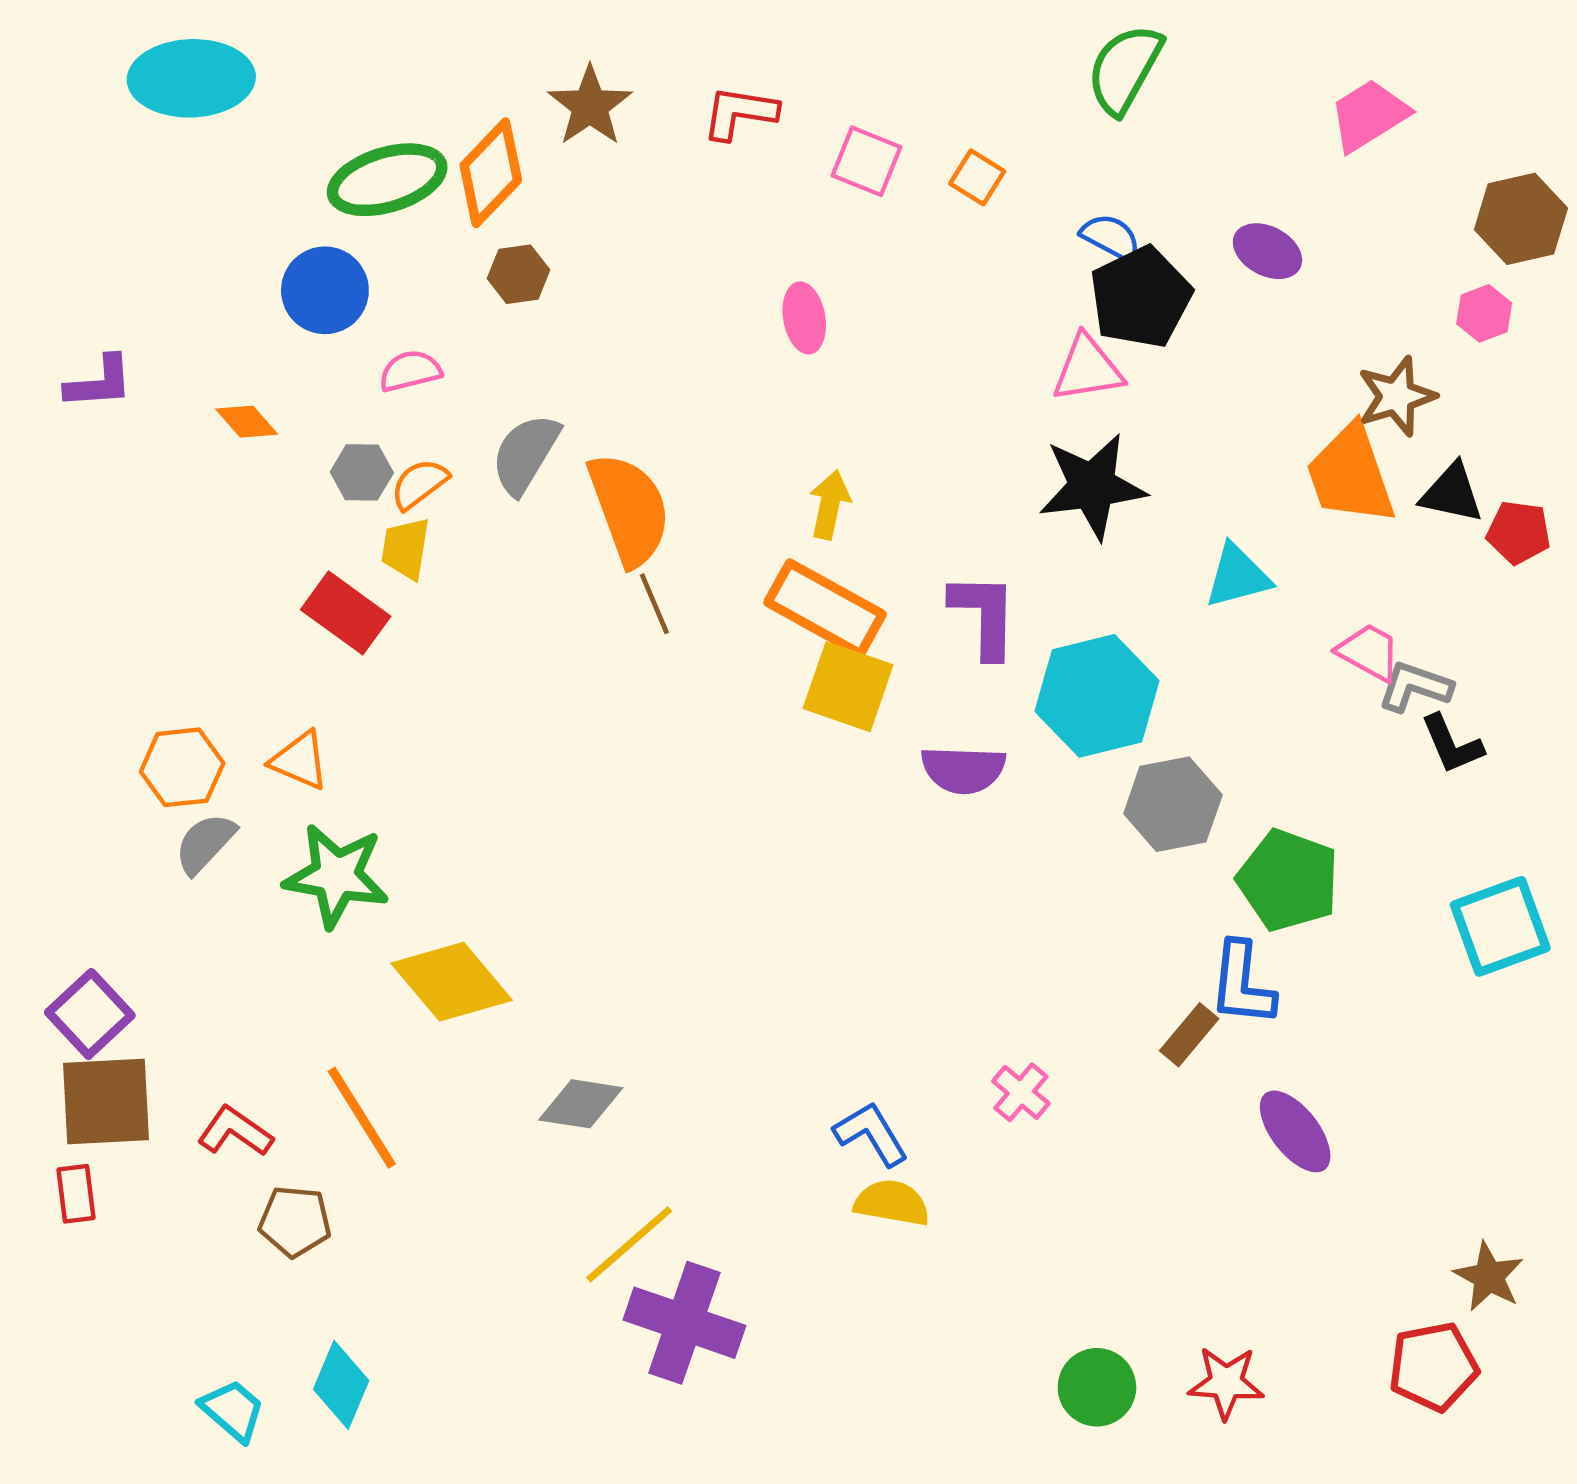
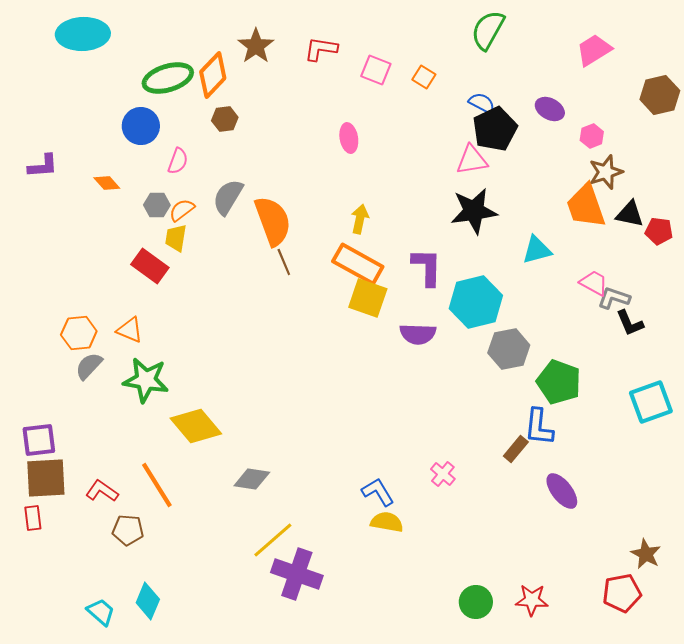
pink hexagon: (1484, 313) -> (592, 136), moved
pink semicircle: (410, 371) -> (178, 161), turned 124
purple square: (90, 1014) -> (39, 440), turned 36

